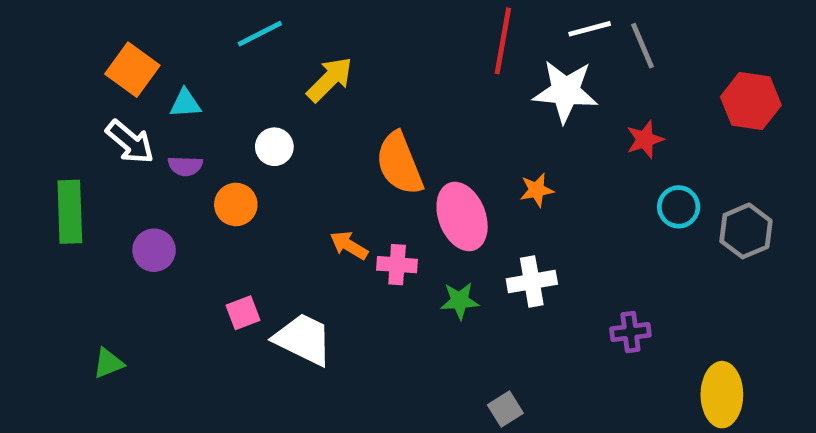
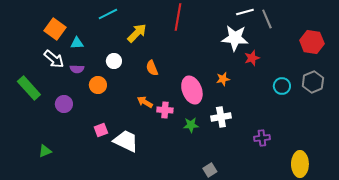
red line: (503, 41) -> (178, 17), moved
red star: (645, 139) -> (252, 58), moved
orange semicircle: (399, 164) -> (152, 68), moved, size x0.6
green rectangle: (70, 212) -> (29, 88), turned -40
gray hexagon: (746, 231) -> (313, 82), moved

